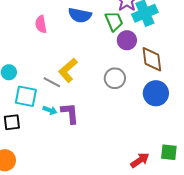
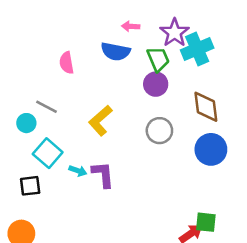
purple circle: (127, 40) -> (156, 84), moved
gray line: (52, 82) -> (46, 107), moved
cyan square: (26, 96) -> (48, 153), turned 30
green square: (169, 152) -> (206, 222), moved

